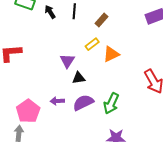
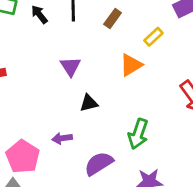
yellow rectangle: (92, 44) -> (153, 37), moved
purple triangle: (67, 61) -> (70, 66), moved
purple semicircle: (83, 103) -> (99, 164), moved

